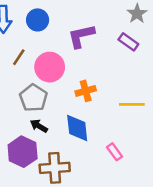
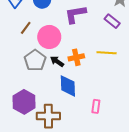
yellow line: (132, 104) -> (107, 53), moved
black arrow: (39, 126) -> (57, 61), moved
pink rectangle: (114, 152) -> (96, 106), turned 40

